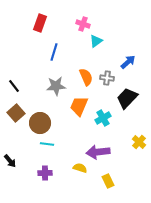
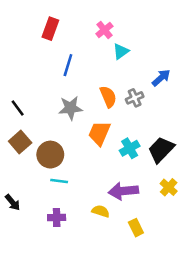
pink cross: (83, 24) -> (104, 30), turned 32
gray cross: (107, 78) -> (135, 98), turned -32
black trapezoid: (127, 98) -> (161, 150), moved
yellow cross: (139, 142) -> (169, 187), moved

